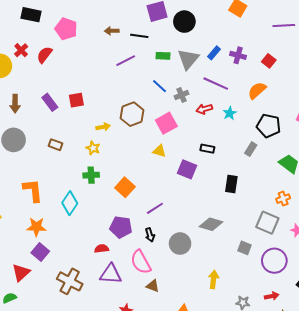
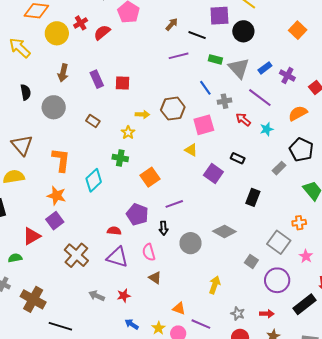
brown arrow: (112, 31) -> (172, 24), turned 120
gray triangle: (188, 59) -> (239, 68), turned -35
red arrow: (204, 109) -> (243, 120), turned 42
pink semicircle: (141, 262) -> (149, 252), size x0.7

